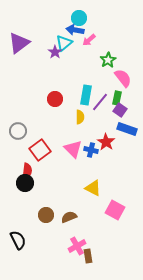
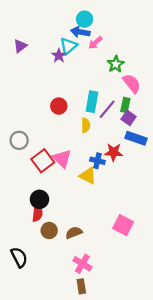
purple triangle: (19, 43) -> (20, 46), size x0.6
red star: (106, 142) -> (114, 152), turned -30
pink triangle: (73, 149) -> (62, 159), moved
red semicircle: (27, 171) -> (37, 213), moved
black circle: (25, 183) -> (39, 199), moved
yellow triangle: (93, 188) -> (88, 176), moved
pink cross: (77, 246) -> (82, 264), turned -30
brown rectangle: (88, 256) -> (81, 286), moved

